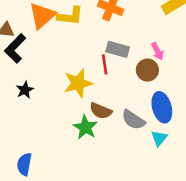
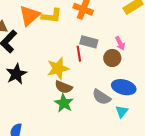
black star: (25, 90) -> (16, 74), size x1.5
blue ellipse: (162, 107) -> (124, 87), turned -60
brown semicircle: (101, 111) -> (64, 87), moved

